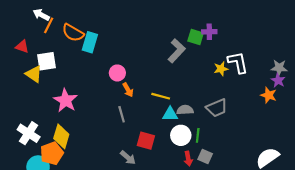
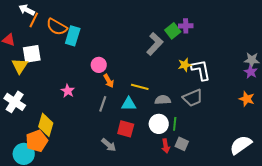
green square: (196, 37) -> (173, 31), turned 35
white L-shape: (238, 62) -> (201, 70), moved
yellow star: (221, 69) -> (185, 65), moved
yellow triangle: (34, 74) -> (20, 66), turned 30
orange star: (269, 95) -> (247, 99), moved
pink star: (66, 100) -> (68, 91), moved, size x0.6
gray line: (122, 114) -> (103, 104), turned 35
cyan triangle: (170, 114) -> (129, 104), moved
white cross: (29, 133) -> (15, 102), moved

